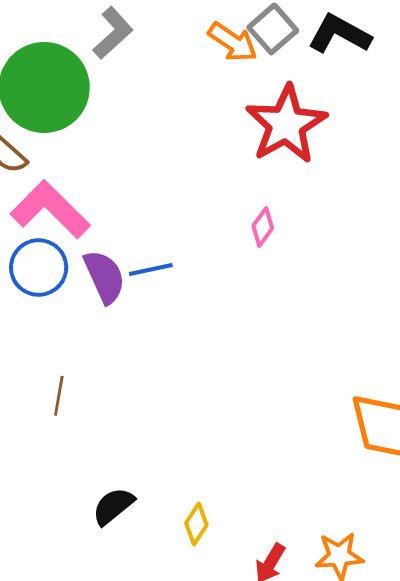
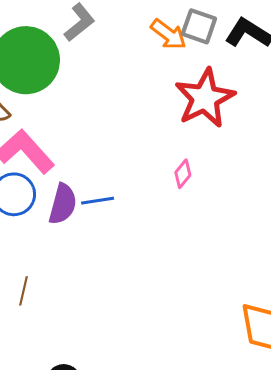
gray square: (273, 29) -> (199, 26), turned -33
purple semicircle: (104, 277) -> (63, 204), turned 36

